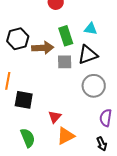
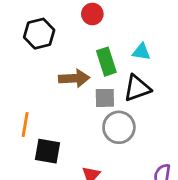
black hexagon: (18, 39) -> (39, 34), moved
gray circle: (94, 86) -> (119, 127), moved

